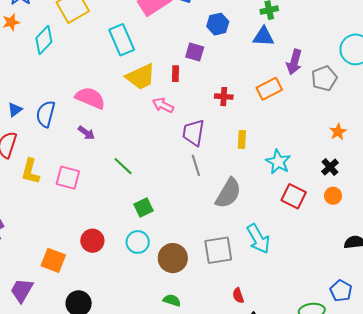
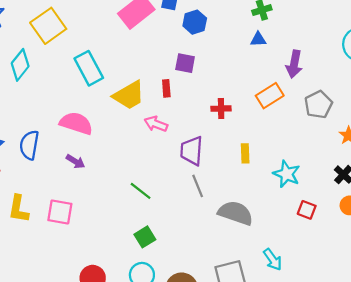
blue hexagon: (218, 24) -> (195, 22), moved
blue triangle: (263, 37) -> (258, 39), size x0.7
cyan rectangle: (122, 40) -> (89, 68), moved
gray pentagon: (324, 78) -> (318, 105), moved
green line: (123, 166) -> (141, 191), moved
gray semicircle: (228, 193) -> (236, 213), turned -96
red square: (294, 196) -> (307, 210), size x0.7
cyan arrow: (258, 239) -> (273, 260), size x0.7

